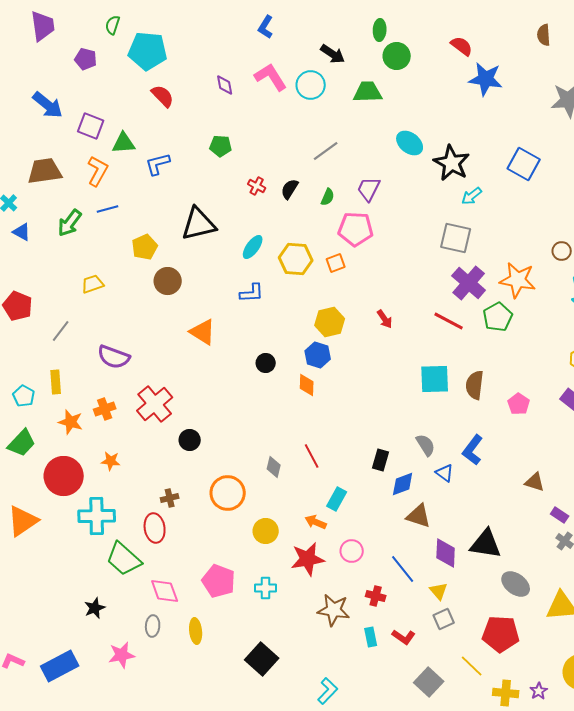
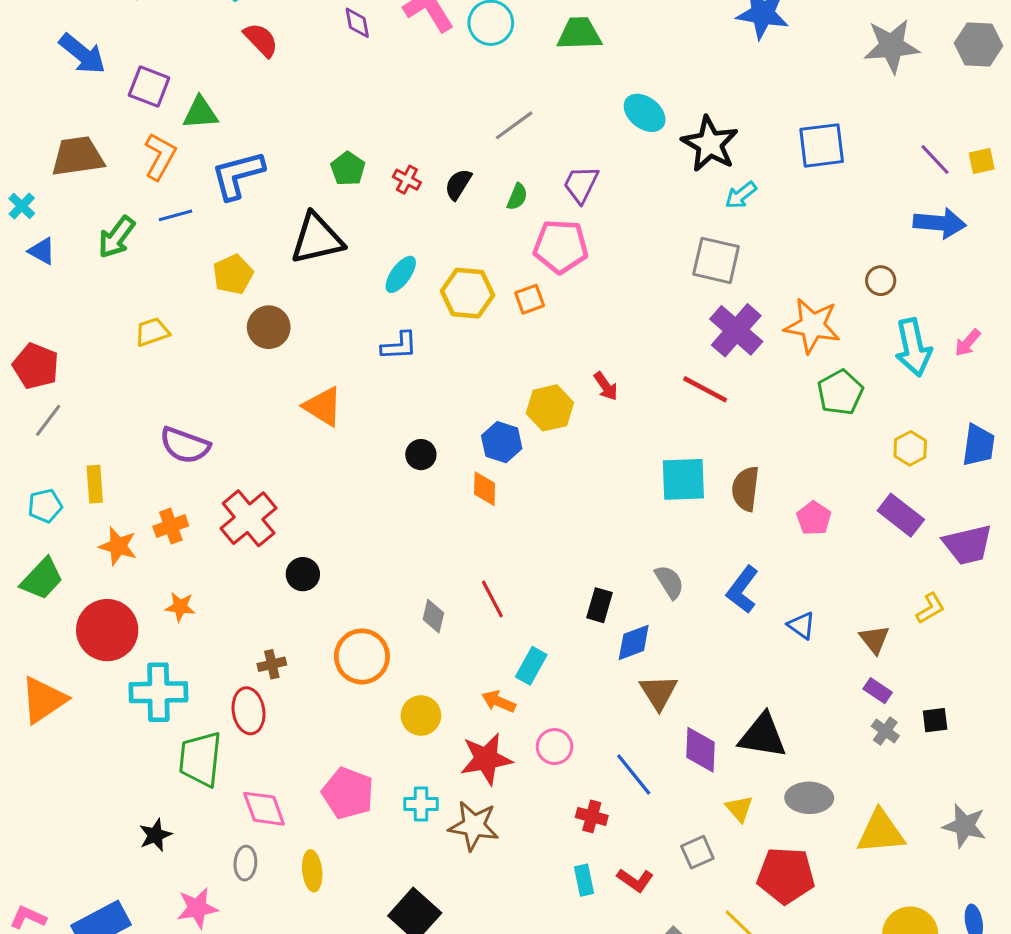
green pentagon: (221, 146) -> (348, 169), moved, turned 30
blue L-shape: (158, 164) -> (238, 175), moved, size x1.4
blue square: (524, 164) -> (822, 145), turned -36
green pentagon: (498, 317) -> (840, 392), moved
yellow hexagon: (330, 322) -> (550, 408), moved
gray line: (61, 331) -> (48, 420), moved
cyan pentagon: (24, 396) -> (45, 506), turned 30
blue triangle: (445, 473) -> (801, 625), moved
brown triangle: (535, 482) -> (874, 639), moved, turned 35
brown triangle: (419, 516) -> (659, 692), turned 40
green trapezoid: (124, 559) -> (200, 759), turned 54
gray ellipse: (516, 584) -> (809, 798), turned -36
yellow triangle: (439, 591) -> (739, 809), moved
brown star: (334, 610) -> (474, 826), moved

